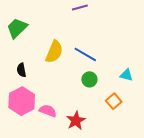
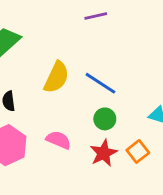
pink semicircle: (48, 111) -> (58, 140), moved
red star: (76, 121) -> (104, 153), moved

